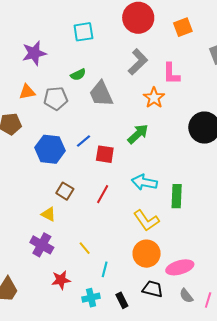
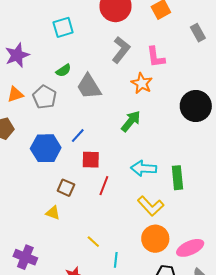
gray pentagon: (56, 98) -> (45, 97), turned -30
red square: (105, 154) -> (91, 160), moved
purple cross: (42, 245) -> (25, 257), moved

